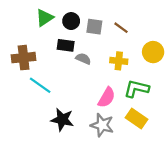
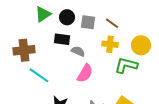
yellow cross: (119, 61) -> (110, 44), moved
green L-shape: (136, 89) -> (126, 65), moved
pink semicircle: (107, 97) -> (85, 73), moved

